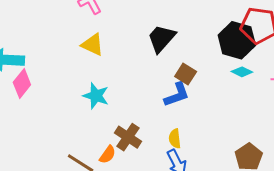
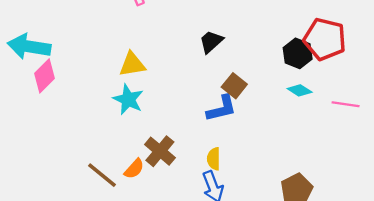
black trapezoid: (161, 38) -> (211, 42), size x0.7
black hexagon: (237, 40) -> (298, 53), size x0.7
yellow triangle: (93, 45) -> (132, 64), moved, turned -40

